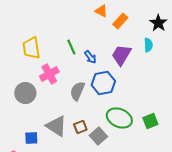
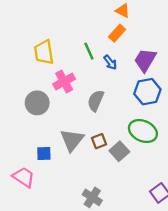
orange rectangle: (120, 21) -> (117, 33), moved
blue hexagon: (103, 83) -> (147, 92), moved
gray triangle: (56, 126) -> (72, 140), turned 35

